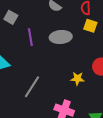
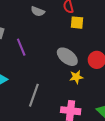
gray ellipse: (61, 37) -> (67, 57), moved, turned 55

